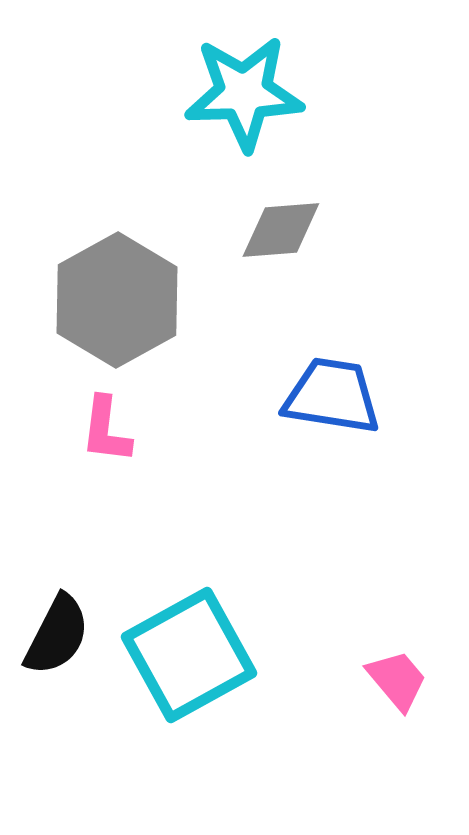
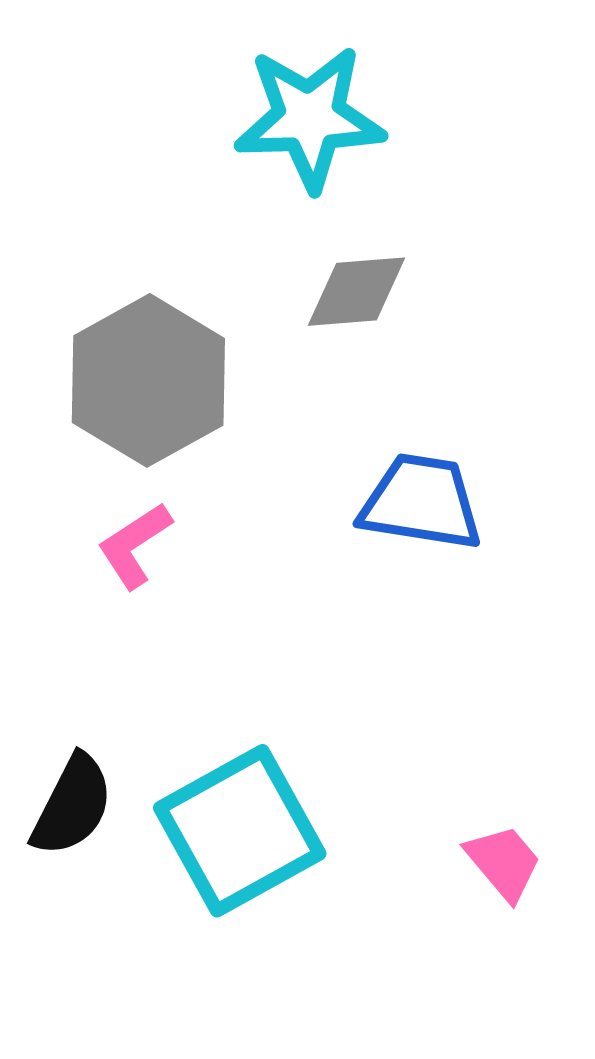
pink L-shape: (106, 430) -> (134, 545), turned 50

